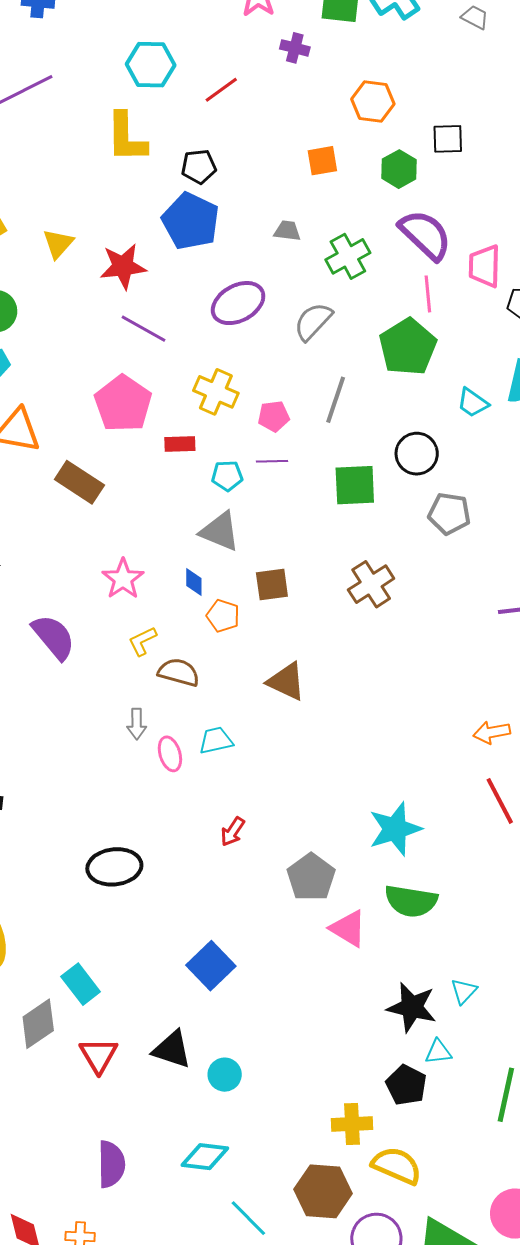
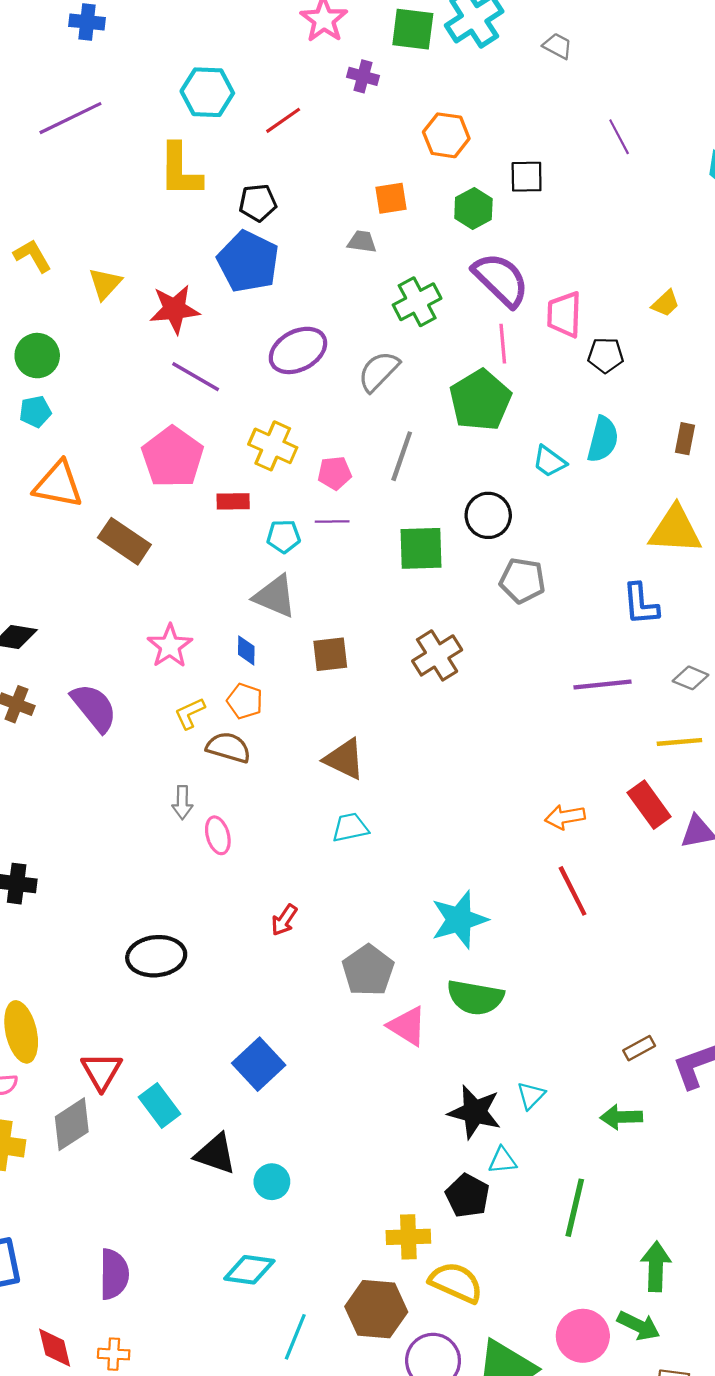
gray trapezoid: (287, 231) -> (362, 242), moved
orange pentagon: (223, 616) -> (245, 701), moved
cyan trapezoid: (216, 741) -> (350, 827), moved
cyan rectangle: (81, 984) -> (160, 1106), moved
red triangle: (99, 1055) -> (102, 1071), moved
purple semicircle: (111, 1164) -> (114, 1274), moved
cyan line: (248, 1218) -> (295, 1337), turned 66

